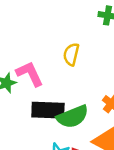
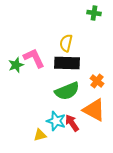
black rectangle: (48, 110) -> (67, 63), moved

